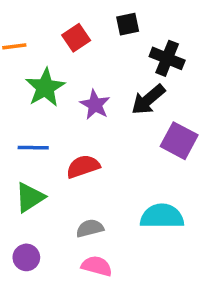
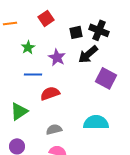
black square: (128, 24) -> (76, 32), moved
green star: (45, 88) -> (28, 47), size x0.6
blue line: (33, 148) -> (33, 74), moved

